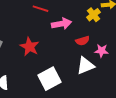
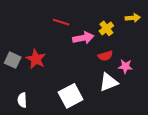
yellow cross: (94, 15) -> (106, 28), moved
red star: (30, 47) -> (36, 59), moved

